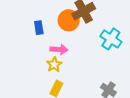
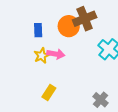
yellow star: (54, 64) -> (42, 56), moved

